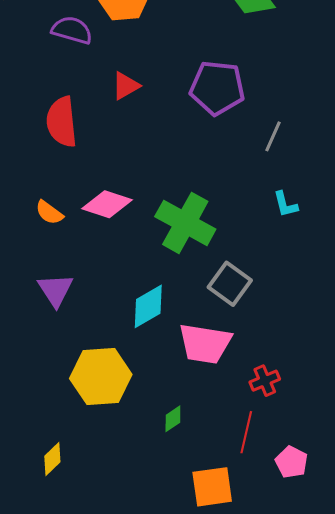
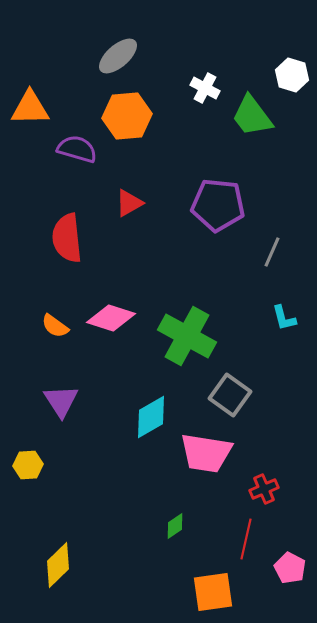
yellow hexagon: (101, 377) -> (28, 465), moved, size x0.5
yellow diamond: (52, 459) -> (58, 565), size x1.4

